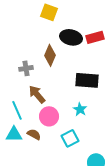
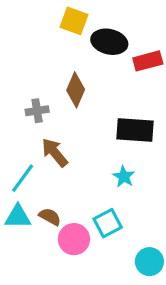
black ellipse: (71, 37) -> (109, 42), moved
cyan line: (17, 110) -> (23, 178), turned 60
pink circle: (49, 116) -> (74, 239), moved

